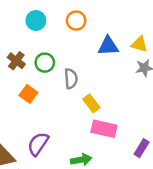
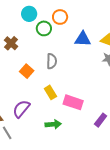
green circle: (45, 63) -> (44, 28), moved
orange square: (28, 94) -> (27, 71), moved
yellow rectangle: (91, 103) -> (50, 92), moved

